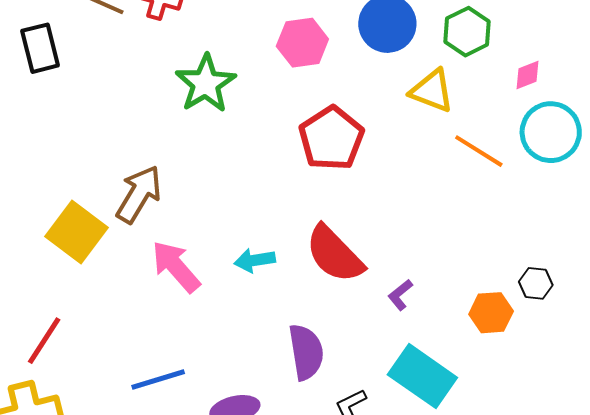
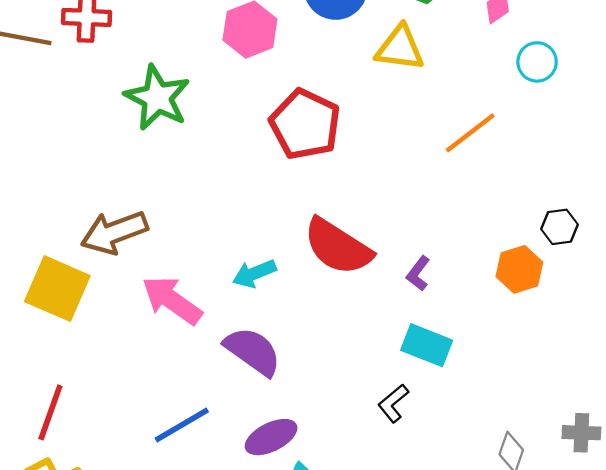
cyan circle: (551, 132) -> (537, 62), size x0.6
orange line: (479, 151) -> (470, 133), moved, turned -56
brown arrow: (139, 194) -> (114, 232), turned -128
purple semicircle: (306, 352) -> (253, 351), moved, turned -32
cyan rectangle: (422, 376) -> (427, 345), moved, size x0.7

